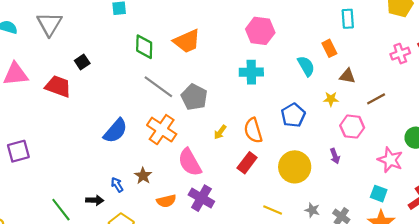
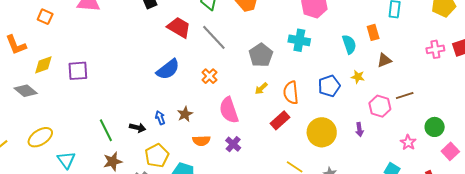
brown triangle: (347, 76) -> (384, 60), turned -42
red trapezoid: (58, 86) -> (179, 27), moved
gray pentagon: (194, 97) -> (261, 55), moved
yellow star: (331, 99) -> (358, 77), moved
brown line: (376, 99) -> (405, 96), moved
orange cross: (162, 130) -> (209, 76), size x0.6
pink star: (390, 160) -> (408, 142), size x0.7
purple cross: (201, 198) -> (233, 144), size x0.7

